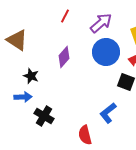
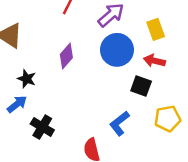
blue arrow: (23, 97) -> (17, 104), turned -36

